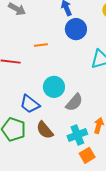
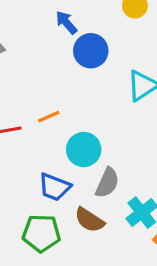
orange line: (41, 45) -> (49, 117), moved
gray semicircle: (74, 102) -> (107, 183), moved

